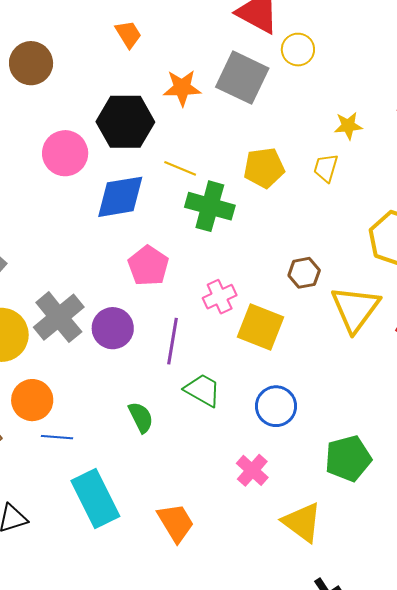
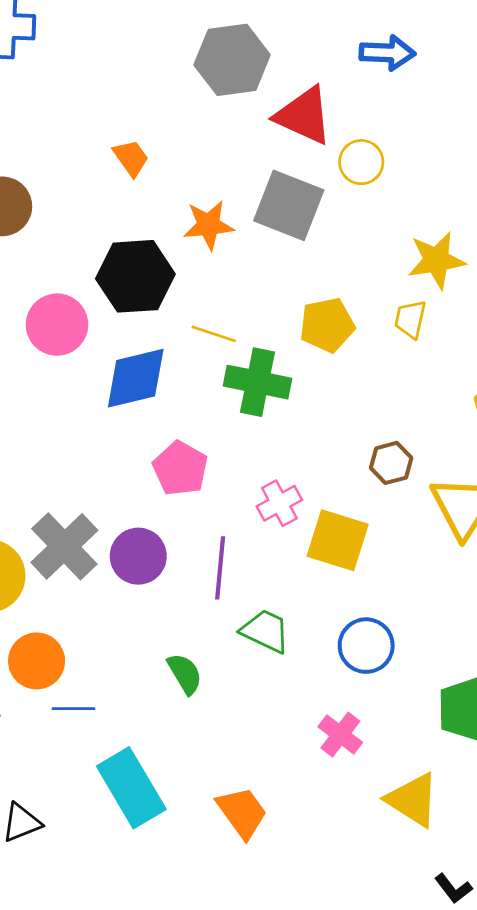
yellow star: (348, 126) -> (437, 260), size x1.5

